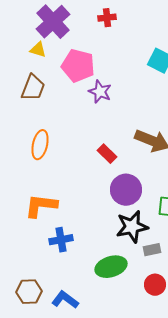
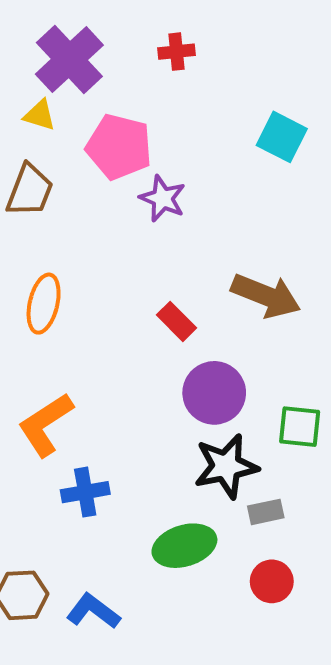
orange L-shape: (41, 206) -> (46, 425), turned -40

